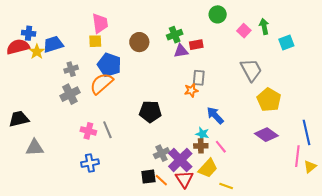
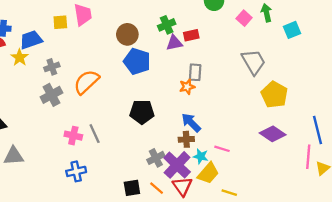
yellow square: (95, 41) -> (60, 22), moved
yellow star: (37, 52) -> (20, 58), moved
blue pentagon: (109, 65) -> (137, 61), moved
blue arrow: (215, 115) -> (191, 123), moved
cyan star: (202, 134) -> (201, 156), moved
brown cross: (201, 146) -> (186, 139), moved
pink line: (221, 147) -> (222, 149), turned -32
black square: (148, 177) -> (132, 188), moved

